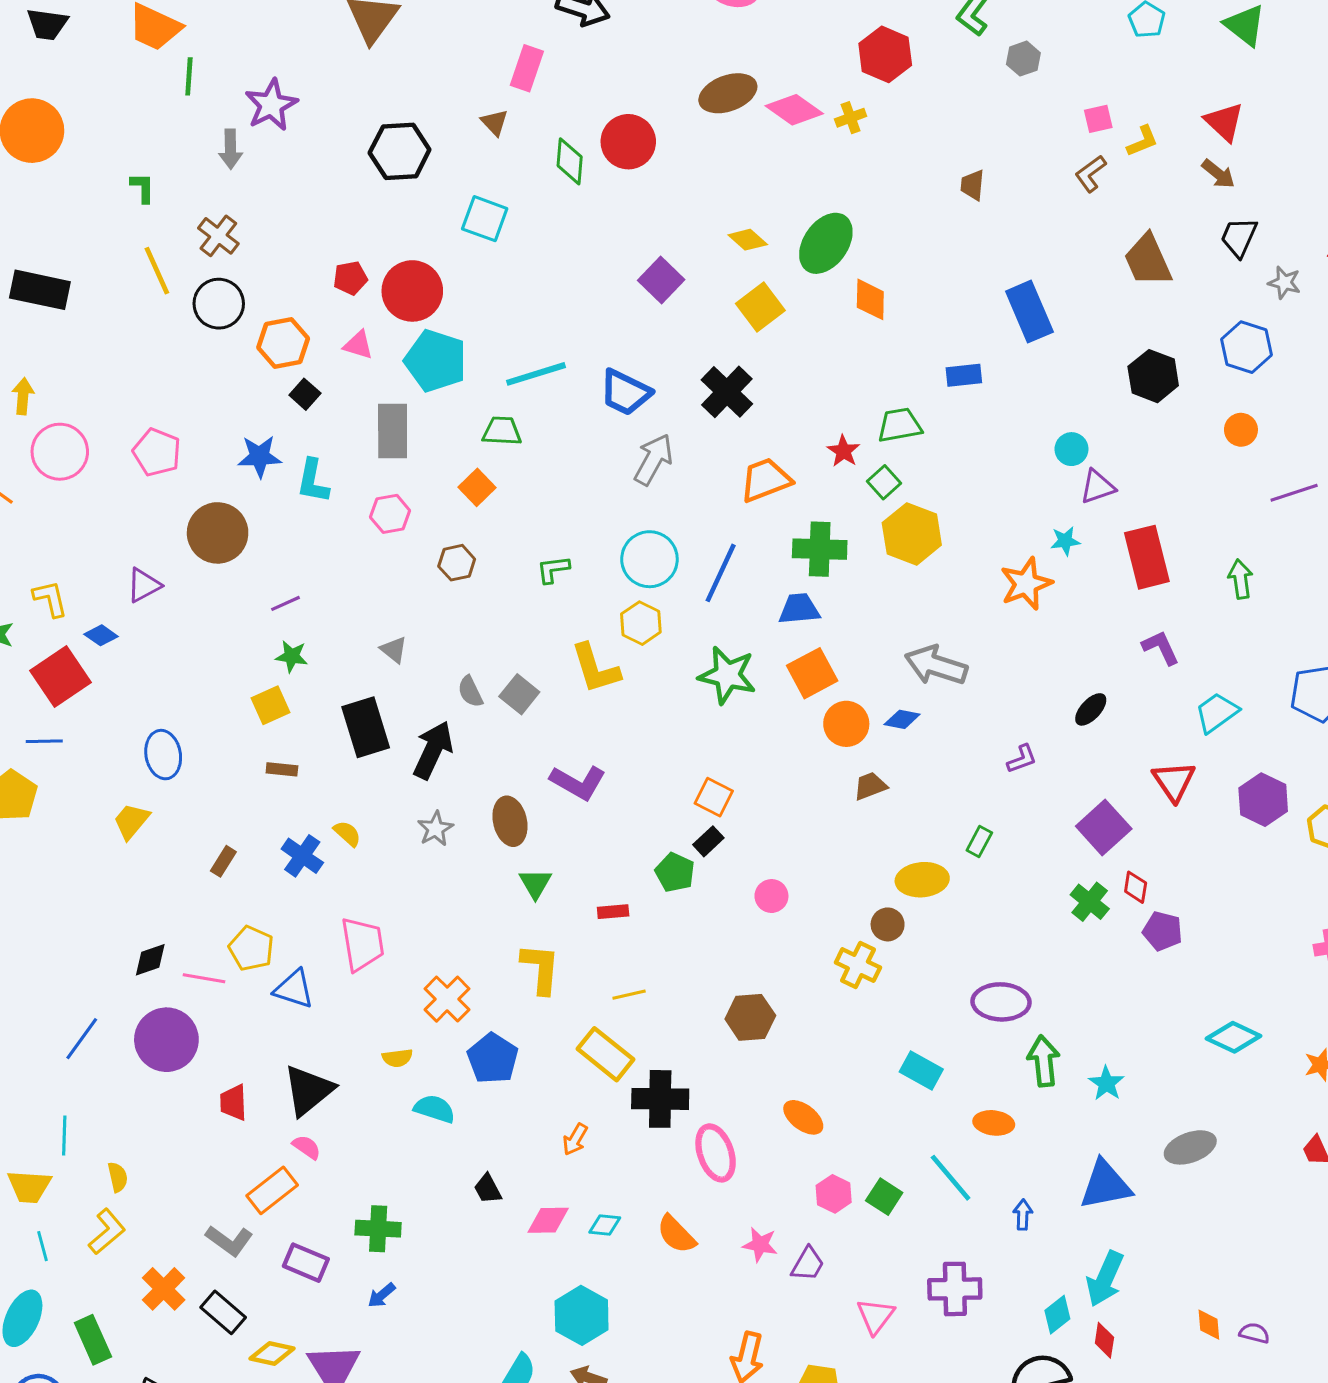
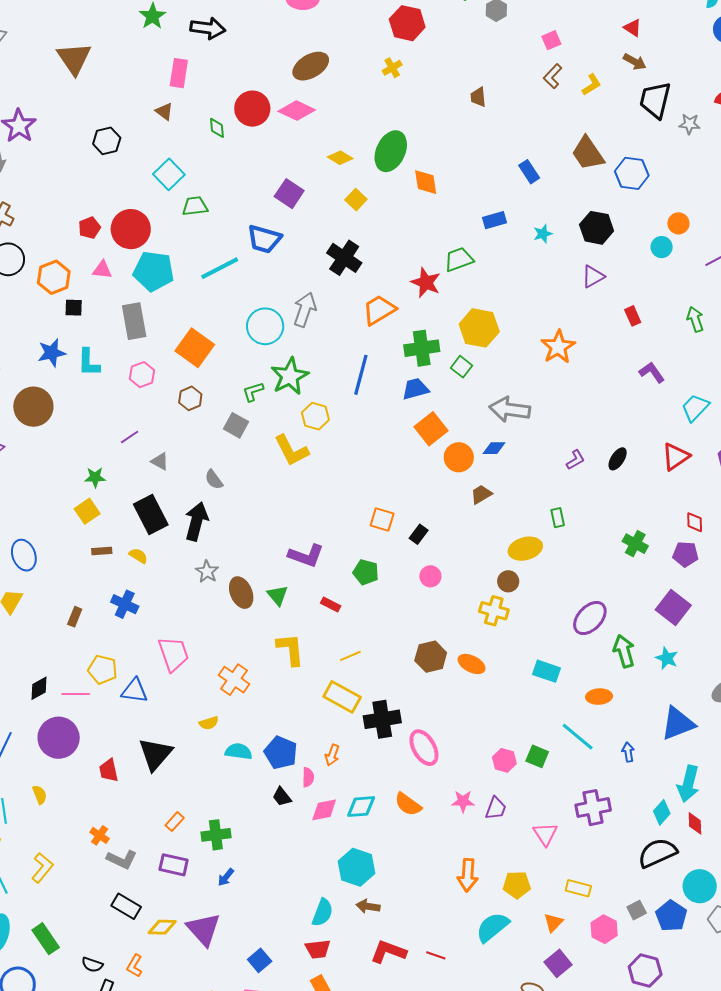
pink diamond: (794, 110) -> (297, 111), moved
red triangle: (1224, 122) -> (633, 28), size x0.7
yellow L-shape: (1143, 141) -> (592, 85), moved
black hexagon: (400, 151) -> (107, 141), size x0.7
green diamond: (570, 161) -> (217, 128), size x0.7
cyan square: (485, 219) -> (169, 174), turned 36
black trapezoid: (1239, 237) -> (655, 100), size x1.4
brown trapezoid: (1148, 260) -> (588, 153), moved
yellow square: (760, 307) -> (356, 200), size x0.7
blue rectangle: (1029, 312) -> (529, 172), size x0.6
blue hexagon: (1247, 347) -> (632, 173), moved
black hexagon: (1153, 376) -> (597, 228), moved
blue trapezoid: (625, 392) -> (264, 239), moved
black square: (305, 394) -> (74, 308), turned -30
green trapezoid: (502, 431) -> (195, 206), moved
cyan circle: (1071, 449) -> (662, 247), moved
red star: (843, 451) -> (426, 283), size x1.4
green square: (884, 482) -> (462, 367), moved
orange square: (477, 487) -> (195, 348), size x1.6
cyan star: (1065, 541) -> (543, 234), moved
red rectangle: (1147, 557) -> (633, 316), size x0.5
cyan circle: (649, 559) -> (265, 326), moved
purple line: (285, 603) -> (130, 437), moved
green star: (727, 675) -> (290, 376), moved, turned -30
gray square: (519, 694) -> (236, 425), moved
black ellipse: (1091, 709) -> (618, 459), moved
red triangle: (1174, 781) -> (676, 457), turned 40
purple L-shape: (578, 782) -> (306, 556), moved
brown ellipse: (510, 821) -> (241, 593), moved
purple square: (1104, 828) -> (673, 607), moved
yellow semicircle: (347, 833) -> (138, 556), moved
black rectangle: (708, 841) -> (419, 534), moved
green rectangle: (979, 841) -> (558, 518), turned -30
red diamond: (1136, 887) -> (695, 522), moved
red rectangle: (613, 912) -> (331, 604), turned 42
purple ellipse: (1001, 1002) -> (590, 618), turned -39
blue pentagon: (493, 1058) -> (281, 753), moved
orange ellipse: (803, 1117) -> (472, 664), moved
pink semicircle: (307, 1147) -> (308, 777), moved, turned 66
yellow semicircle: (118, 1177) -> (40, 795), moved
orange rectangle: (272, 1190) -> (175, 822), moved, size x0.6
cyan diamond: (605, 1225) -> (361, 807), size x1.4
orange cross: (164, 1289) -> (100, 835), moved, size x0.7

